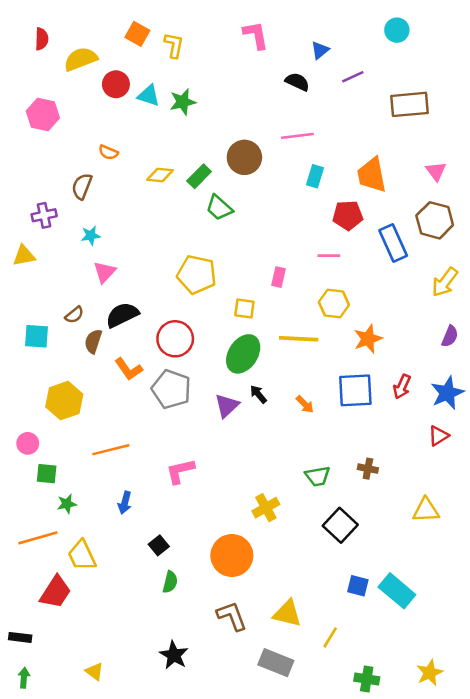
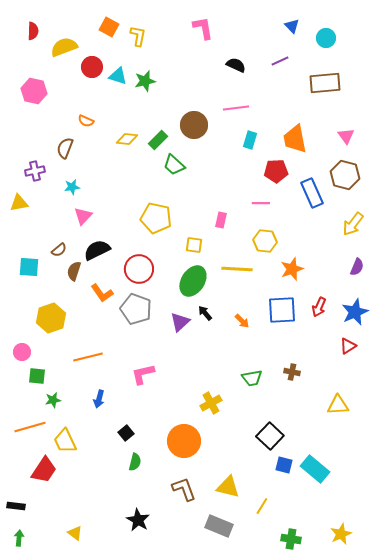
cyan circle: (397, 30) -> (326, 38), moved
blue triangle: (320, 50) -> (292, 26), moved, turned -35
black square: (340, 525) -> (270, 436), moved

